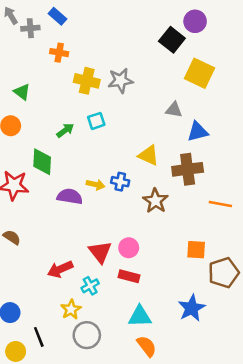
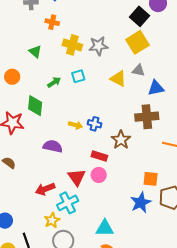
yellow square: (200, 73) -> (138, 42), moved, turned 30
green triangle: (22, 92) -> (35, 52), moved
yellow triangle: (148, 155) -> (118, 79), moved
purple semicircle: (70, 196) -> (53, 146), moved
red rectangle: (129, 276) -> (99, 156), moved
cyan cross: (90, 286) -> (68, 203), size x1.5
blue star: (192, 308) -> (141, 203), moved

